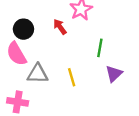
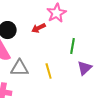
red arrow: (60, 27) -> (39, 28), turned -80

